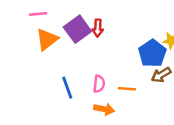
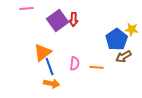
orange triangle: (47, 39) -> (43, 52), moved
orange arrow: (104, 109) -> (52, 83), moved

